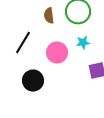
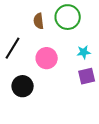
cyan star: (83, 43) -> (84, 52), moved

